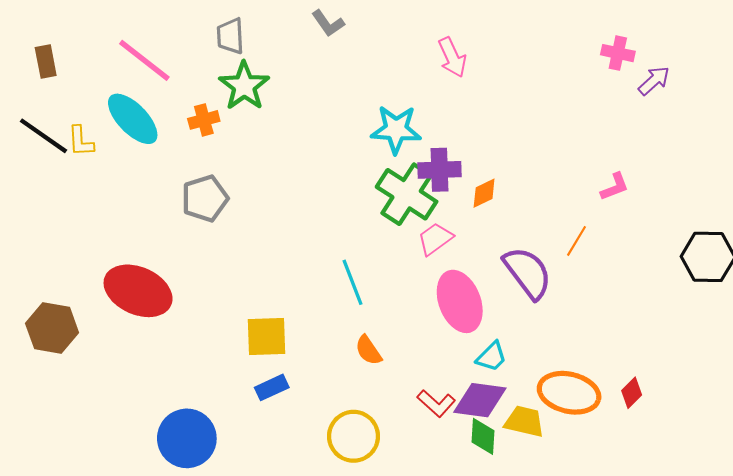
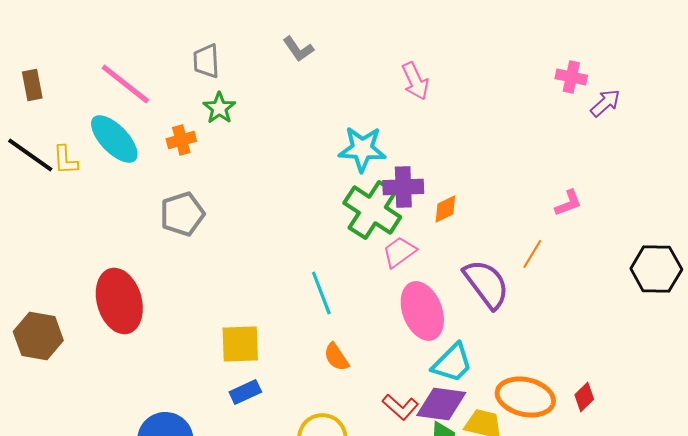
green star: (244, 86) -> (219, 108), size x0.7
red ellipse: (138, 291) -> (119, 301), turned 50
cyan trapezoid: (492, 357) -> (452, 363), size x1.4

